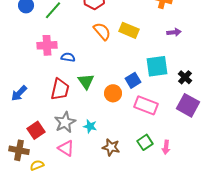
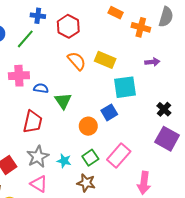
cyan square: (157, 66) -> (125, 87), moved
green triangle: (86, 81) -> (63, 101), moved
pink rectangle: (146, 105) -> (119, 156), moved, turned -70
green square: (145, 142) -> (90, 158), moved
pink arrow: (166, 147) -> (144, 183), size x1.5

